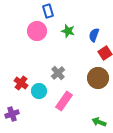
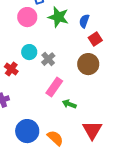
green star: (68, 31) -> (58, 17), size x1.5
cyan circle: (39, 91) -> (29, 52), moved
green arrow: (99, 122) -> (69, 104), moved

